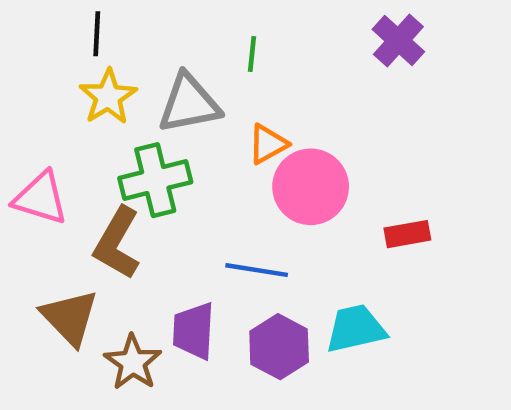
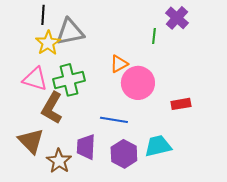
green line: (252, 54) -> (154, 36), moved
gray triangle: (189, 104) -> (70, 32), moved
pink triangle: (41, 198) -> (35, 79), moved

